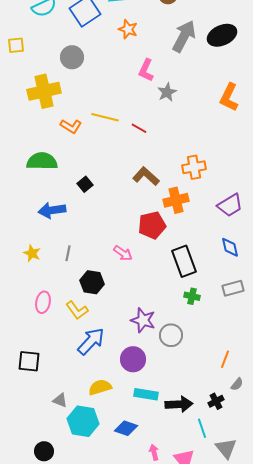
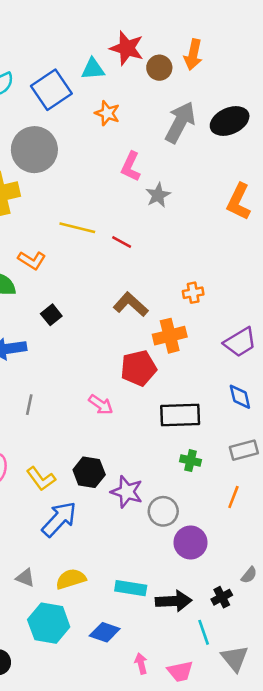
gray circle: (72, 57) -> (34, 150), size x1.5
orange L-shape: (71, 126) -> (32, 260), moved
orange cross: (194, 167) -> (193, 293), size x0.7
black rectangle: (184, 261) -> (180, 415), turned -72
black hexagon: (92, 282) -> (89, 472), moved
purple circle: (133, 359) -> (191, 543), moved
orange line: (225, 359) -> (233, 497), moved
gray triangle: (60, 400) -> (25, 578), moved

